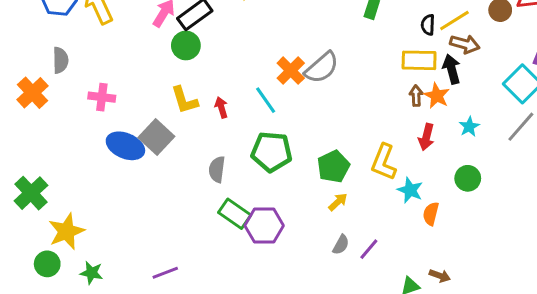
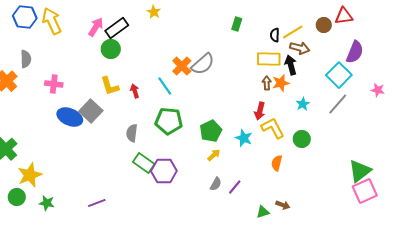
orange star: (437, 96) -> (281, 83), turned 30
red arrow: (426, 137) -> (260, 111), moved
yellow L-shape: (384, 162) -> (273, 128), moved, turned 130
cyan star: (410, 190) -> (244, 138), moved

